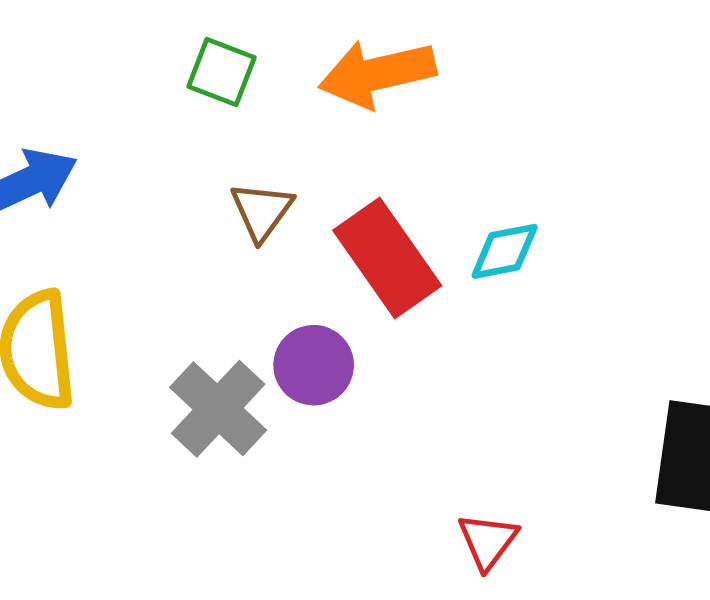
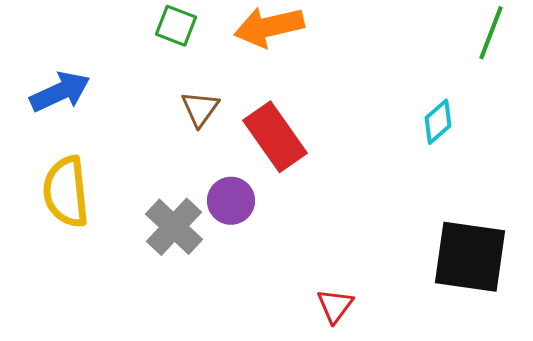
cyan diamond: (505, 251) -> (438, 122), moved, turned -30

